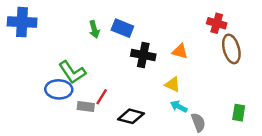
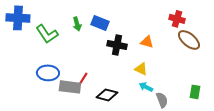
brown ellipse: (231, 49) -> (189, 40), turned -35
green L-shape: (72, 72) -> (47, 34), moved
gray rectangle: (86, 107) -> (70, 87), size x1.5

